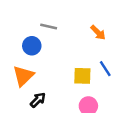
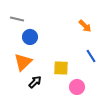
gray line: (49, 26) -> (17, 19), moved
yellow square: (82, 76) -> (61, 68), moved

